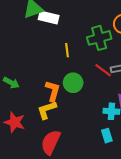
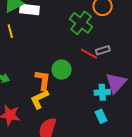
green cross: (99, 38) -> (81, 23), turned -30
yellow line: (67, 50) -> (10, 31), moved

